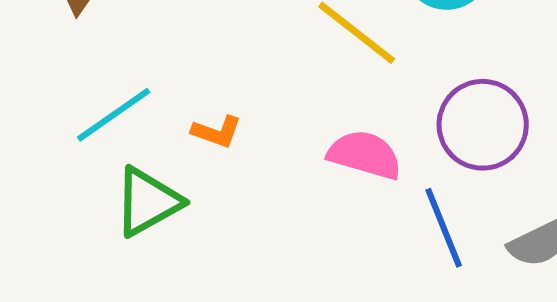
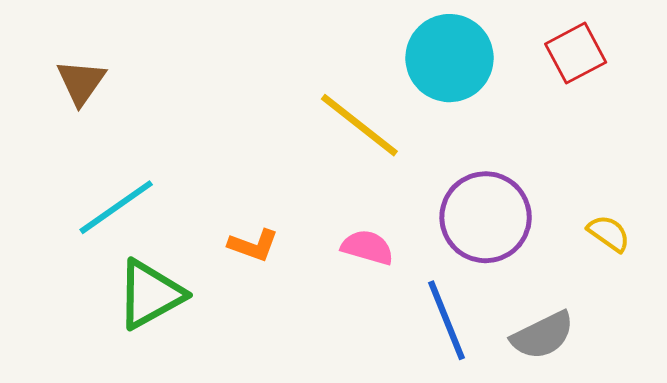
orange L-shape: (217, 132) -> (253, 245), moved
pink semicircle: (365, 155) -> (367, 247), size x0.7

